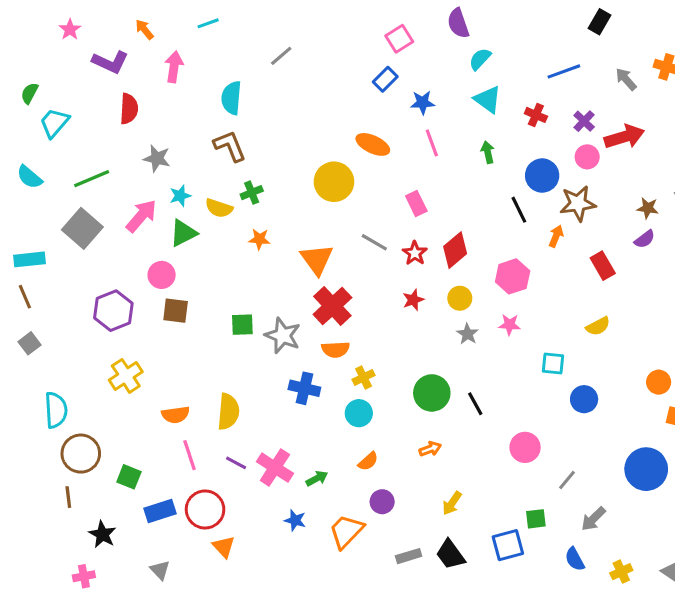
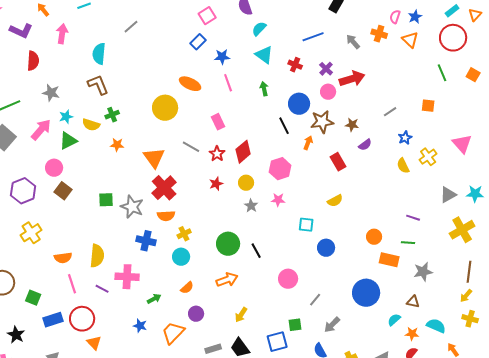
brown star: (648, 208) -> (352, 125), moved
brown square: (176, 311) -> (63, 191), turned 30
orange arrow: (430, 449) -> (227, 280), size x1.5
pink cross: (275, 468) -> (127, 277), moved, turned -30

